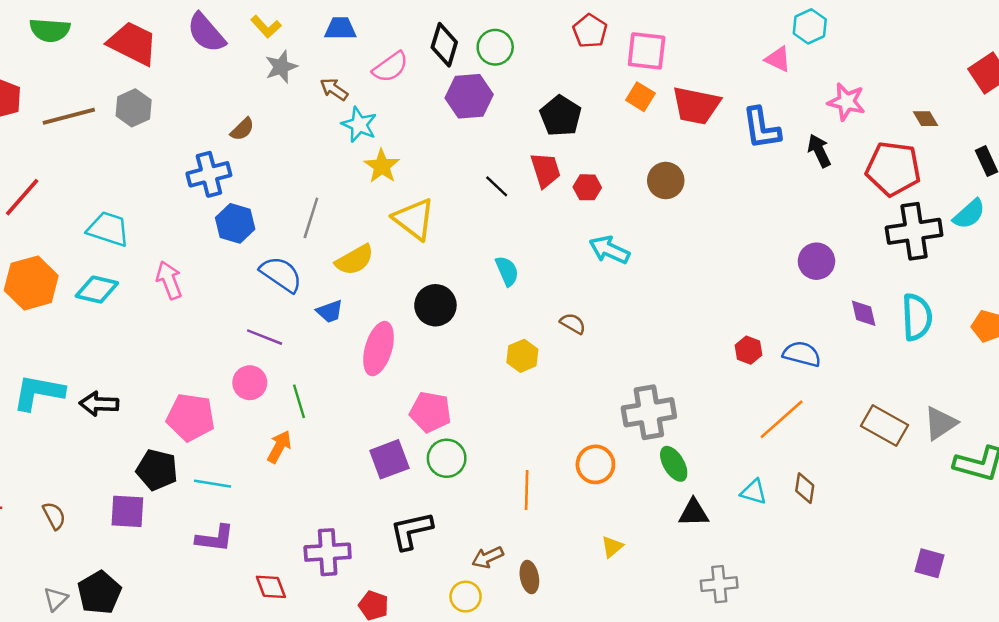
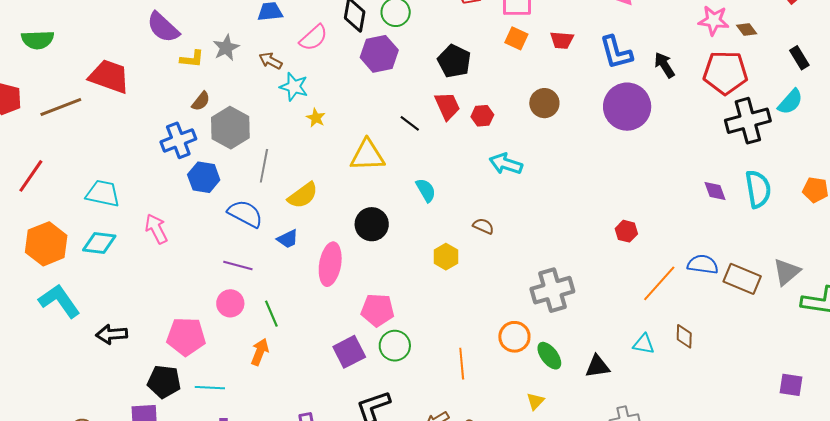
yellow L-shape: (266, 27) -> (192, 59), moved, turned -35
red trapezoid: (133, 43) -> (109, 76), moved
pink star: (846, 102) -> (714, 20), moved
red trapezoid: (696, 106) -> (562, 40), size x0.6
gray hexagon: (134, 108) -> (230, 128), moved, size x1.4
yellow star: (382, 166) -> (316, 118), size x0.7
yellow triangle: (414, 219) -> (367, 155), moved, turned -33
purple circle: (816, 261) -> (627, 107), moved, size x1.6
blue semicircle: (802, 354) -> (703, 264), moved
cyan L-shape: (38, 392) -> (59, 301), moved, turned 51
green ellipse: (674, 464) -> (549, 356), moved

